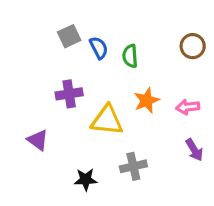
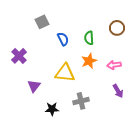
blue semicircle: (99, 48) -> (63, 39), moved
green semicircle: (130, 56) -> (89, 38), moved
purple cross: (69, 94) -> (19, 56), moved, turned -35
purple triangle: (38, 140) -> (34, 86), moved, turned 32

